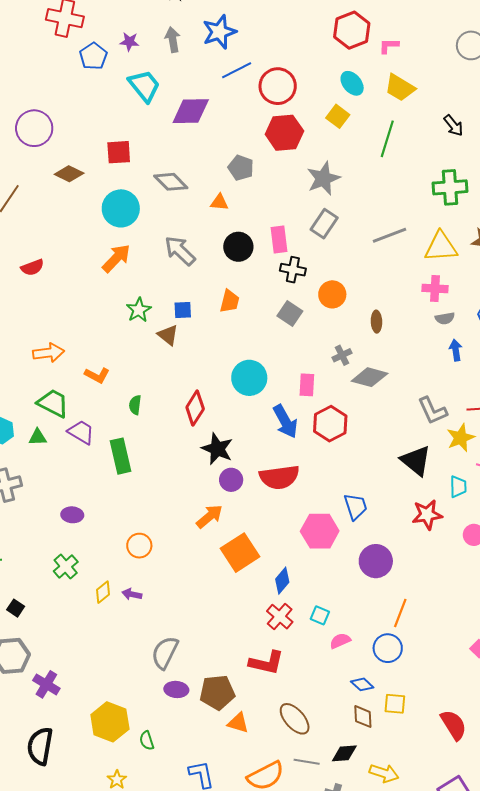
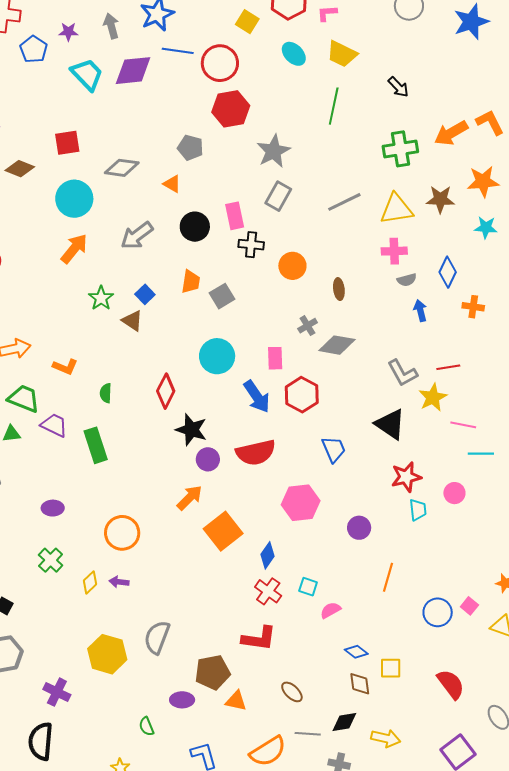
blue line: (237, 70) -> (178, 51), turned 40
purple diamond: (191, 111) -> (133, 71), moved
yellow square: (338, 116) -> (247, 22), moved
gray diamond: (171, 182) -> (122, 168), turned -32
orange triangle: (219, 202) -> (172, 184), turned 30
gray arrow: (180, 251) -> (137, 236), turned -76
blue square: (183, 310) -> (145, 294), turned -36
gray square: (290, 313) -> (222, 296), moved, turned 30
cyan trapezoid: (458, 487) -> (418, 510), moved
blue trapezoid: (356, 507) -> (334, 449), moved
orange circle: (139, 546) -> (122, 533), size x1.4
purple circle: (376, 561) -> (359, 528), size x0.7
blue circle: (388, 648) -> (438, 612), moved
purple cross: (46, 684) -> (57, 692), moved
purple ellipse: (176, 689) -> (182, 700), moved
brown ellipse: (295, 719) -> (292, 692), size x0.7
yellow hexagon: (110, 722) -> (107, 654), moved

